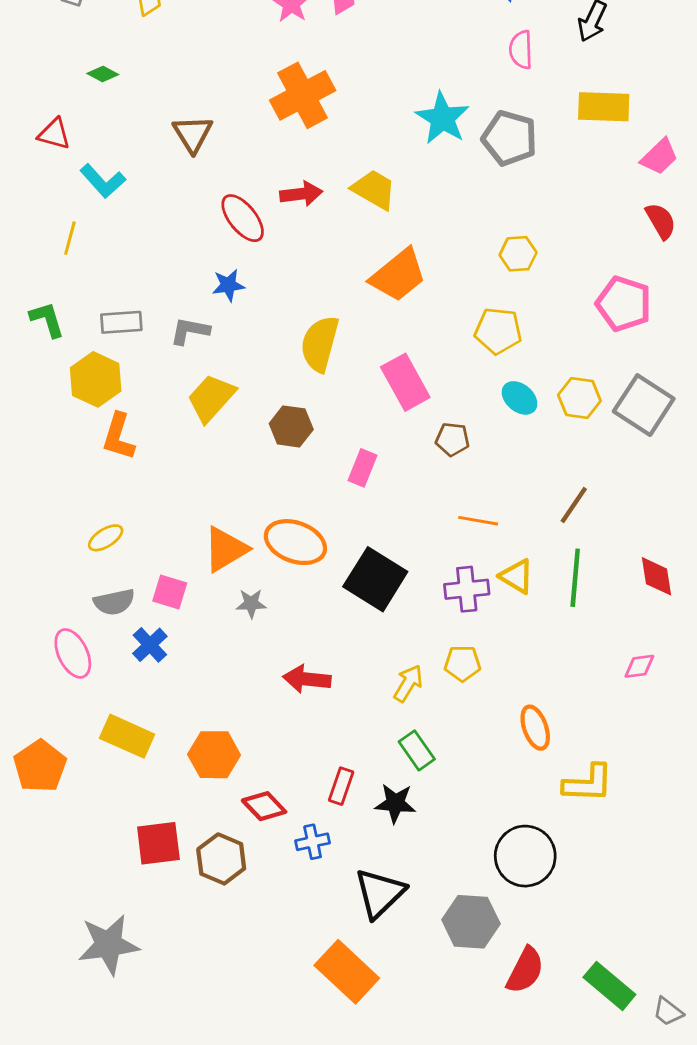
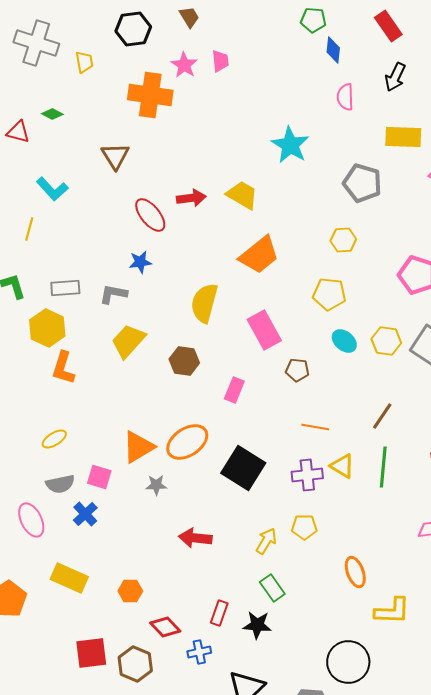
orange cross: (303, 95) -> (150, 95), moved, turned 36
red triangle: (54, 134) -> (18, 132), moved
gray pentagon: (510, 138) -> (362, 183), moved
orange ellipse: (295, 542) -> (187, 442), turned -54
orange hexagon: (214, 755) -> (130, 591), size x0.7

